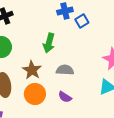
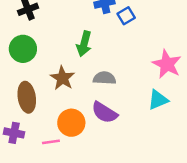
orange circle: (35, 94) -> (71, 123), moved
purple semicircle: (65, 97) -> (104, 113), size x1.5

